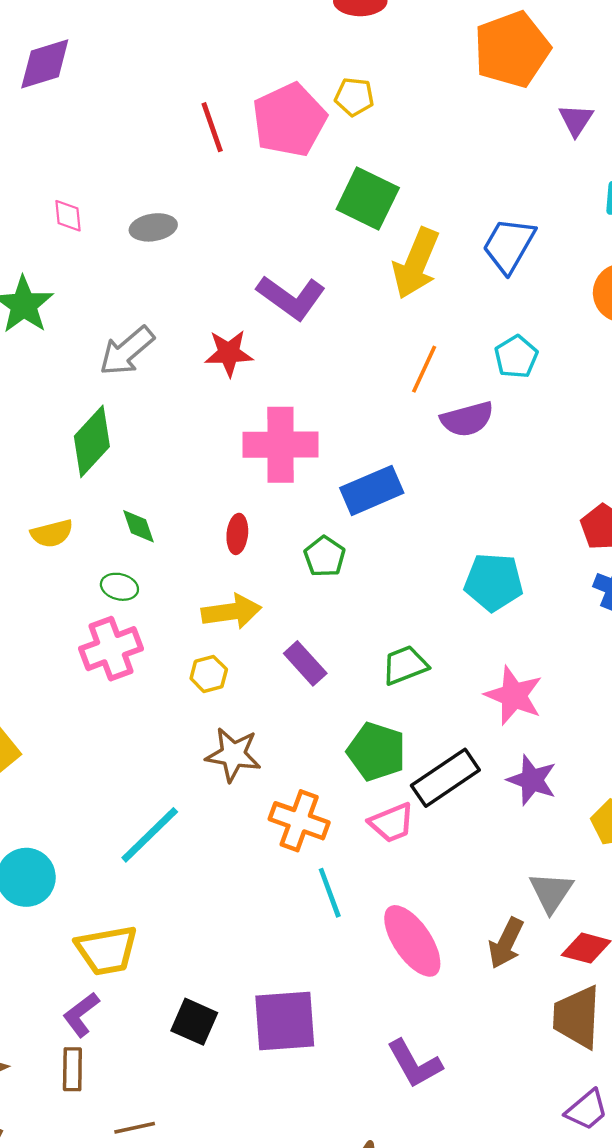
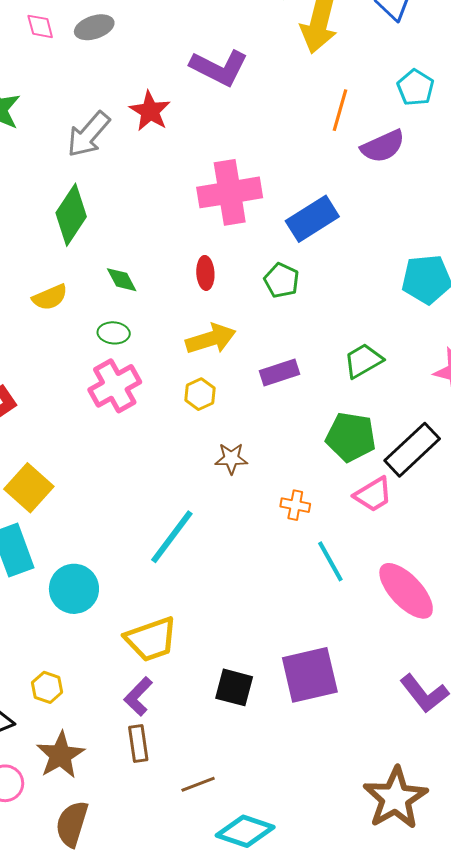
pink diamond: (68, 216) -> (40, 26), moved
red star: (229, 353) -> (150, 111), moved, turned -30
purple rectangle: (305, 663) -> (279, 372), turned -57
brown star: (233, 755) -> (231, 458), size x0.7
orange cross: (299, 821) -> (295, 505), size x0.6

